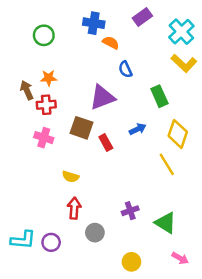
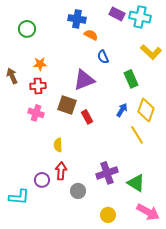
purple rectangle: (142, 17) -> (117, 14), turned 63
cyan cross: (181, 32) -> (140, 17), moved, turned -35
green circle: (44, 35) -> (27, 29), moved
brown arrow: (27, 90) -> (12, 76), moved
blue arrow: (138, 129) -> (122, 110), moved, turned -32
yellow semicircle: (71, 177) -> (58, 145), turned 72
purple cross: (130, 211) -> (107, 173), size x1.5
purple circle: (51, 242) -> (42, 180), moved
pink arrow: (180, 258) -> (148, 212), size x1.6

